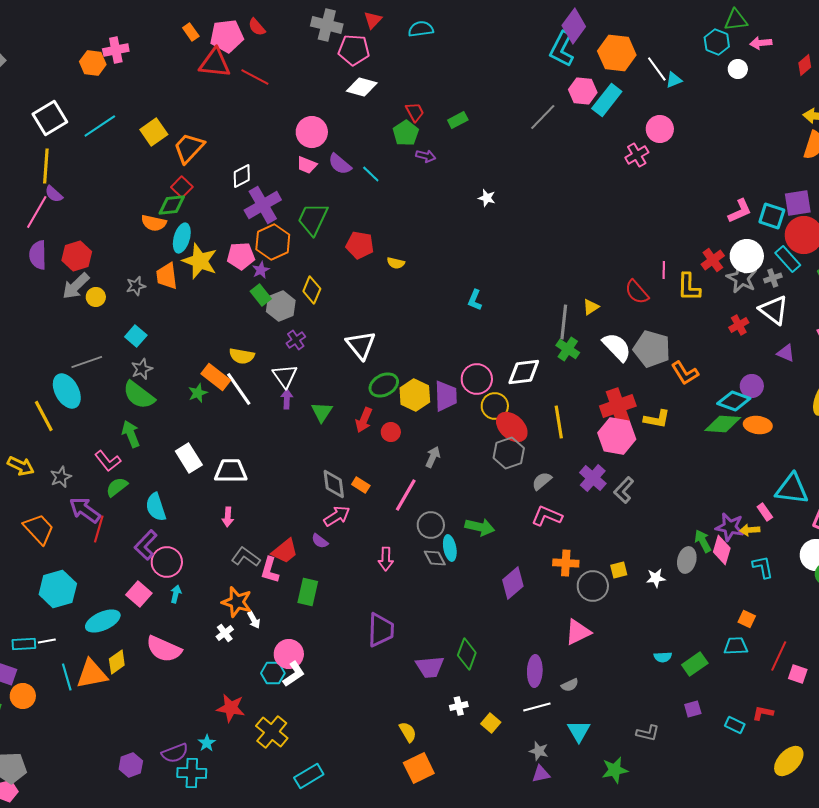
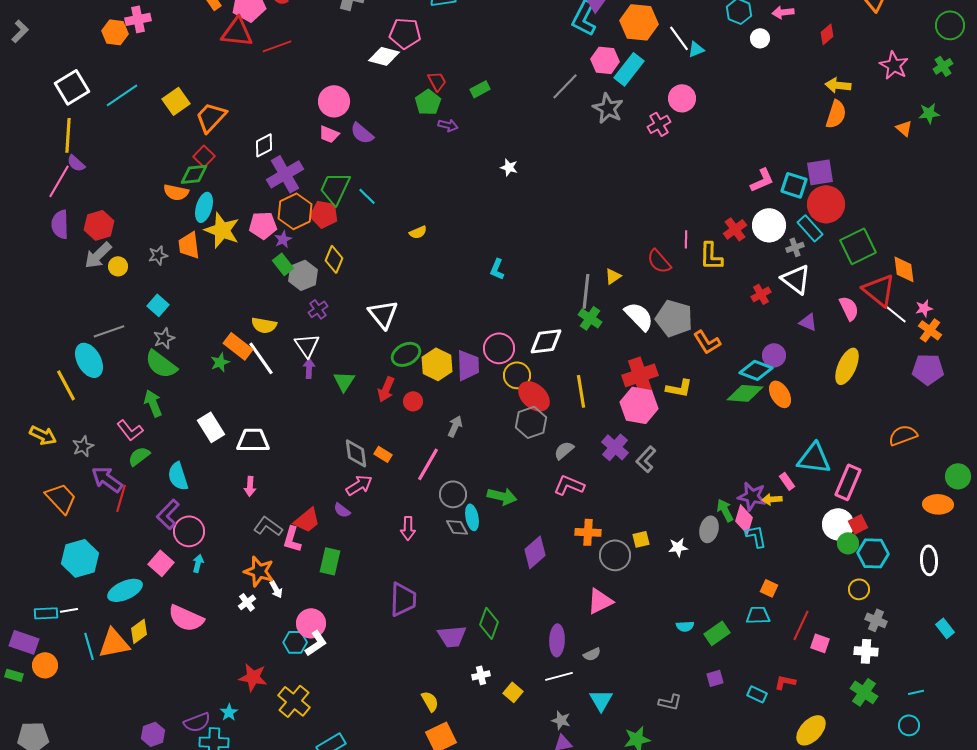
pink pentagon: (354, 50) -> (405, 33), moved
red line: (255, 77) -> (277, 46), turned -48
cyan line: (371, 174) -> (367, 196), moved
red pentagon: (360, 245) -> (324, 214), moved
yellow semicircle: (396, 263) -> (418, 232), turned -36
gray star: (742, 278) -> (608, 108), moved
orange ellipse: (758, 425) -> (780, 394), turned 52
cyan L-shape: (763, 567) -> (756, 536), moved

